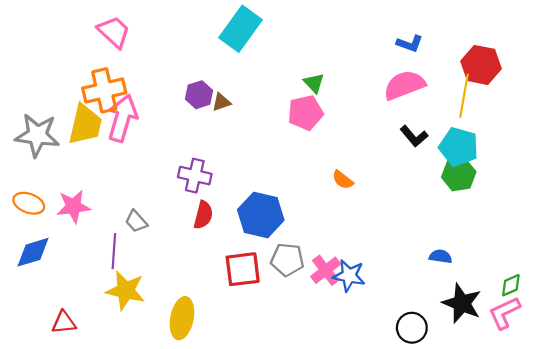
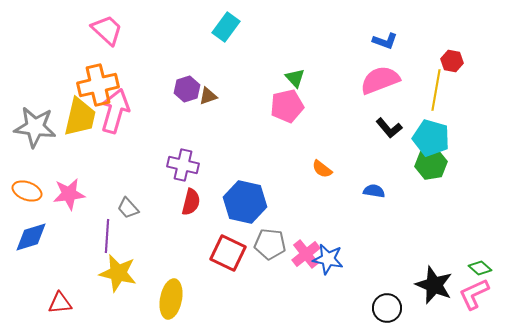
cyan rectangle: (241, 29) -> (226, 27), size x0.7
red hexagon: (481, 65) -> (452, 61), size x0.6
blue semicircle: (441, 256) -> (374, 191), moved
red square: (243, 269) -> (228, 253), turned 33
green diamond: (511, 285) -> (480, 268), turned 65

